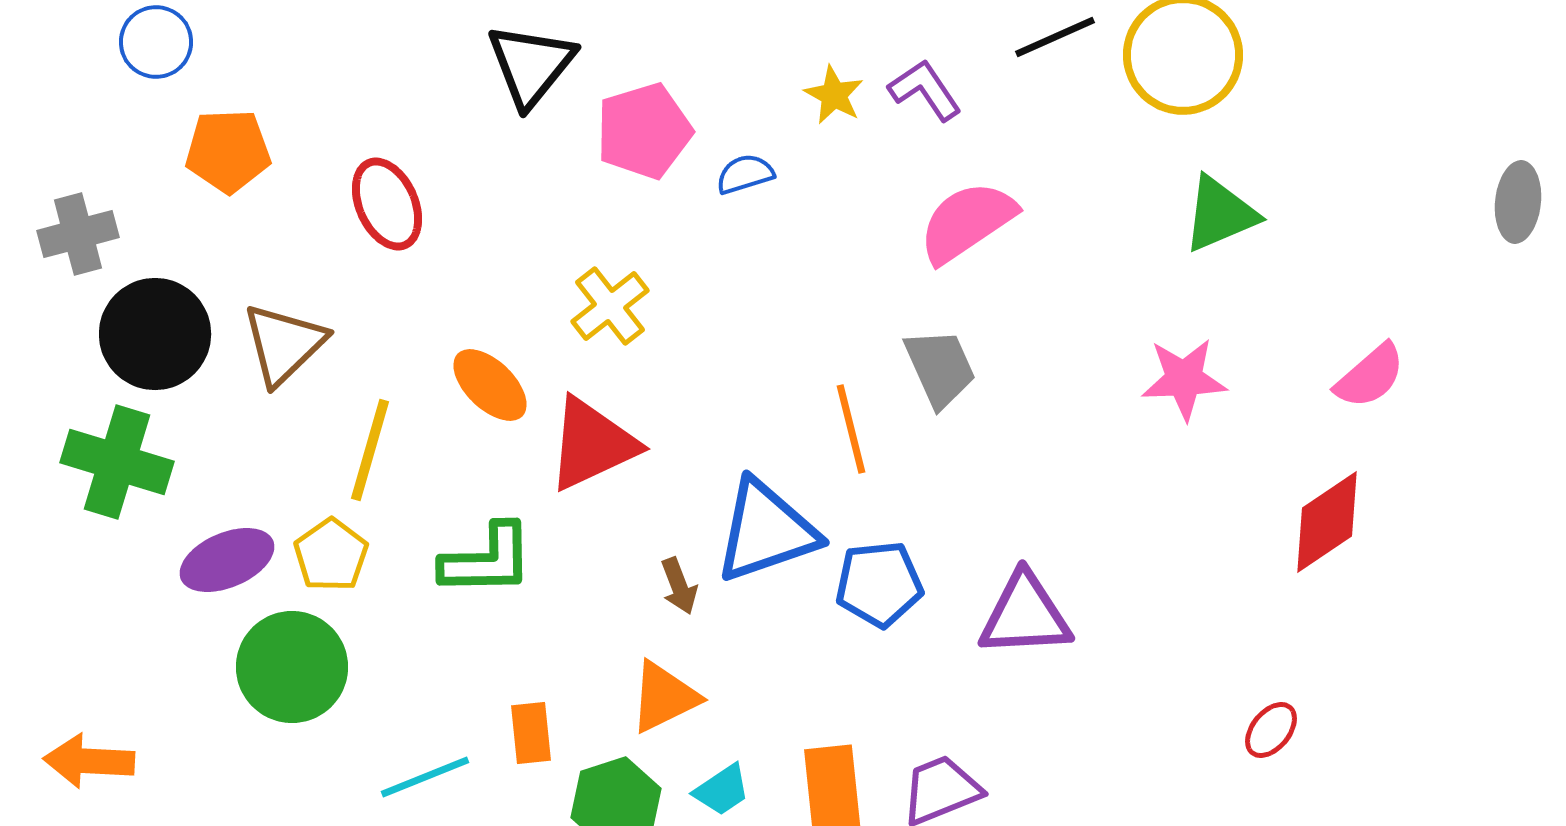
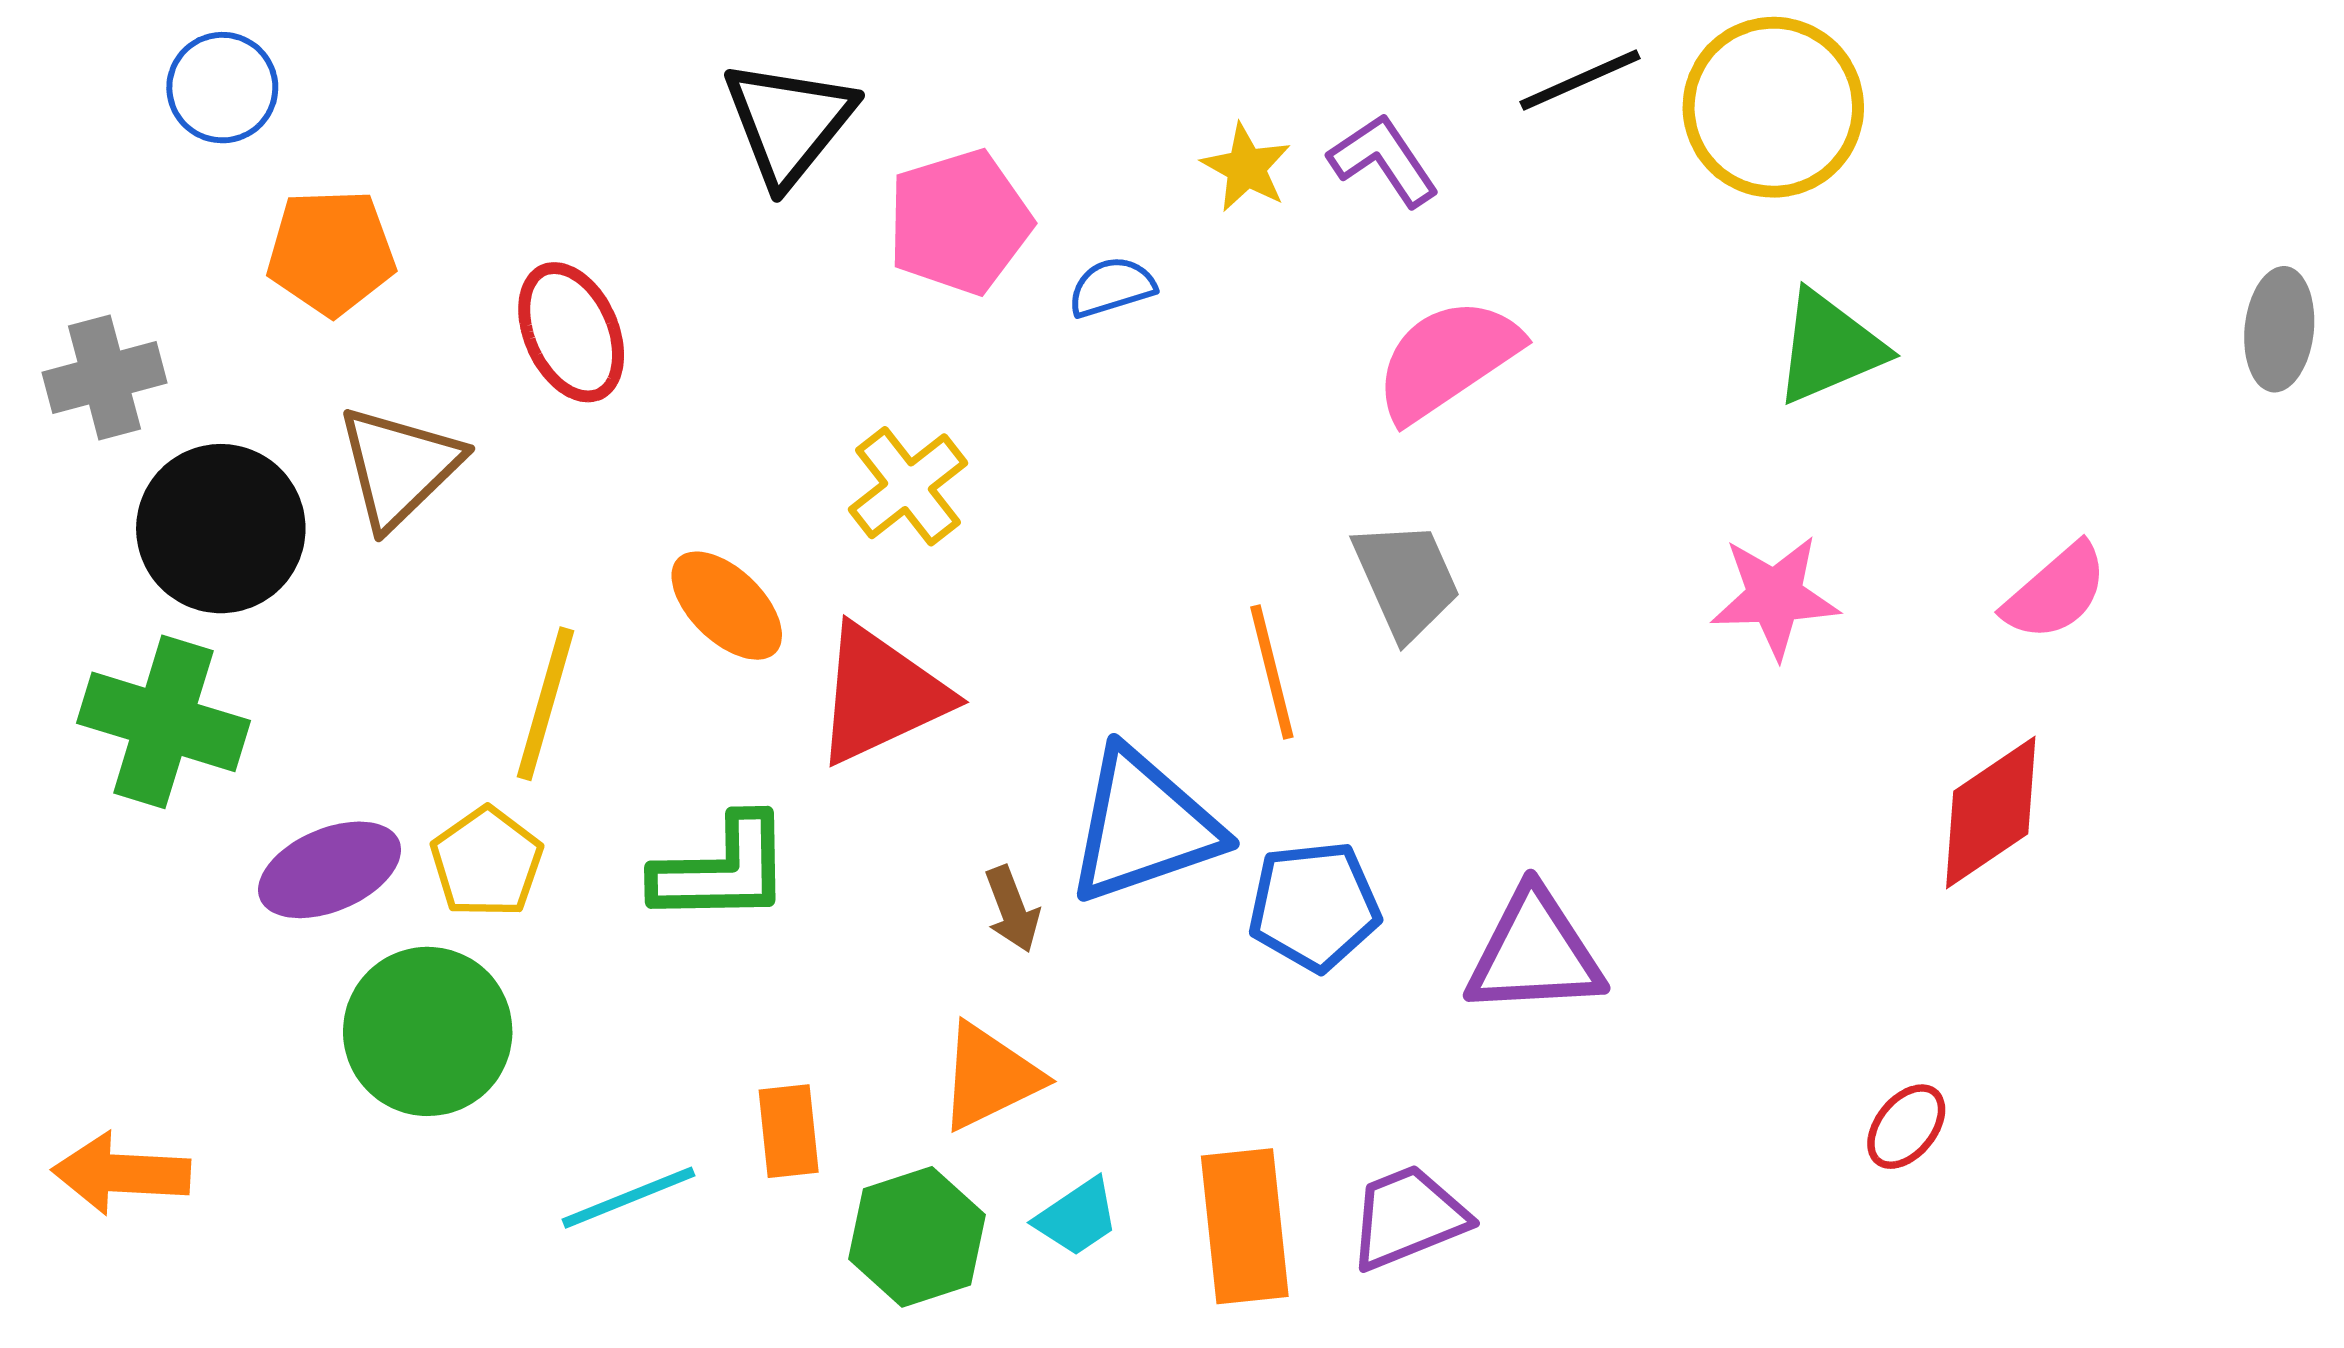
brown triangle: (284, 344) -> (399, 467), moved

